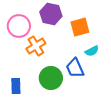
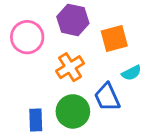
orange cross: (36, 46) -> (70, 67), moved
blue rectangle: (16, 86) -> (36, 120), moved

